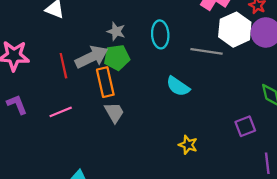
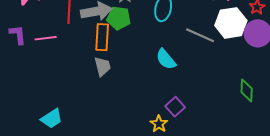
pink line: (61, 112) -> (46, 38), moved
purple square: (245, 126) -> (175, 107), moved, turned -36
yellow star: (188, 145) -> (159, 124), moved

